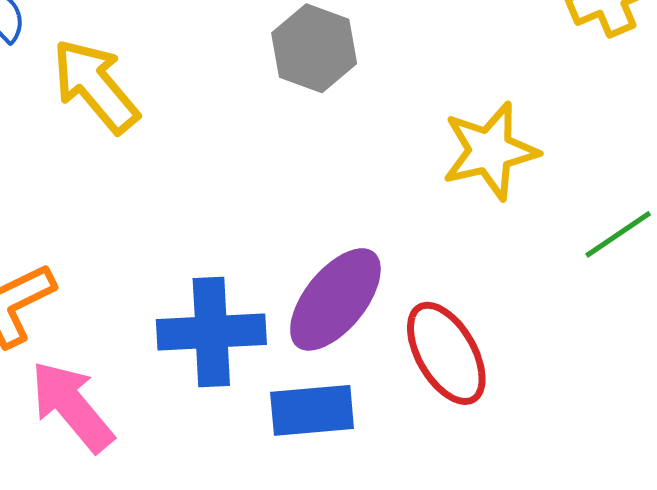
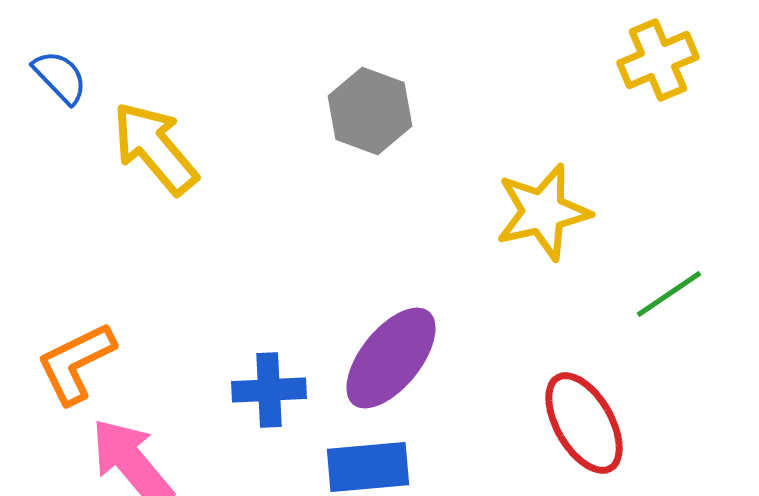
blue cross: (211, 332) -> (269, 390), size x0.7
red ellipse: (446, 353) -> (584, 423), moved

